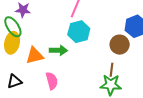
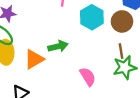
cyan hexagon: (79, 32) -> (92, 17), moved
pink semicircle: (52, 81) -> (88, 77), moved

